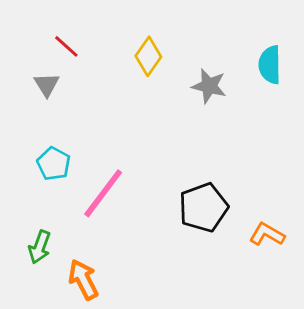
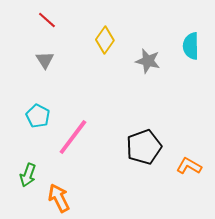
red line: (66, 46) -> (47, 20), moved
gray triangle: (47, 85) -> (45, 60), moved

